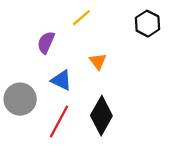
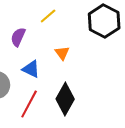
black hexagon: (147, 24) -> (104, 21), size x1.5

